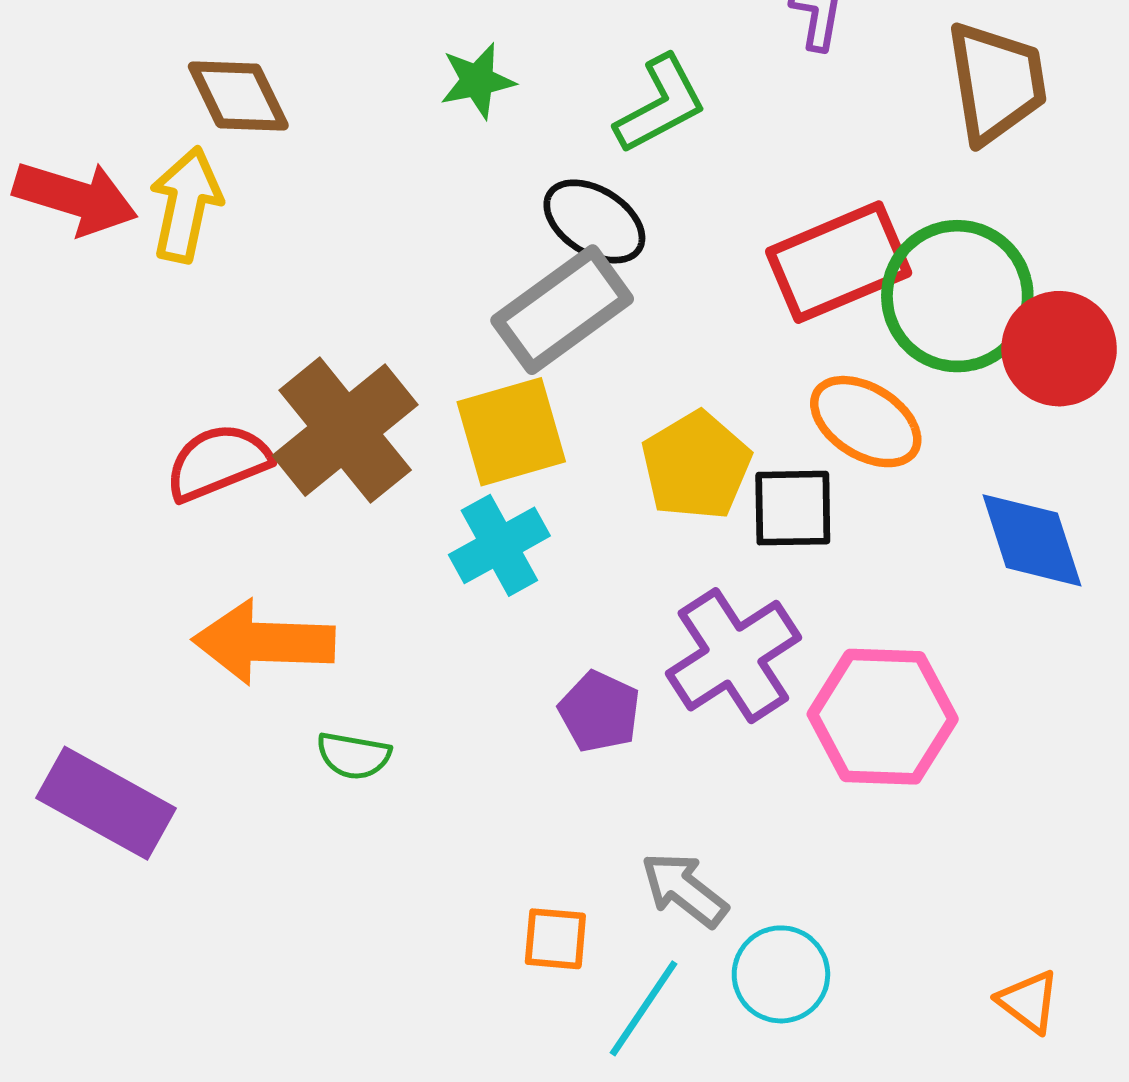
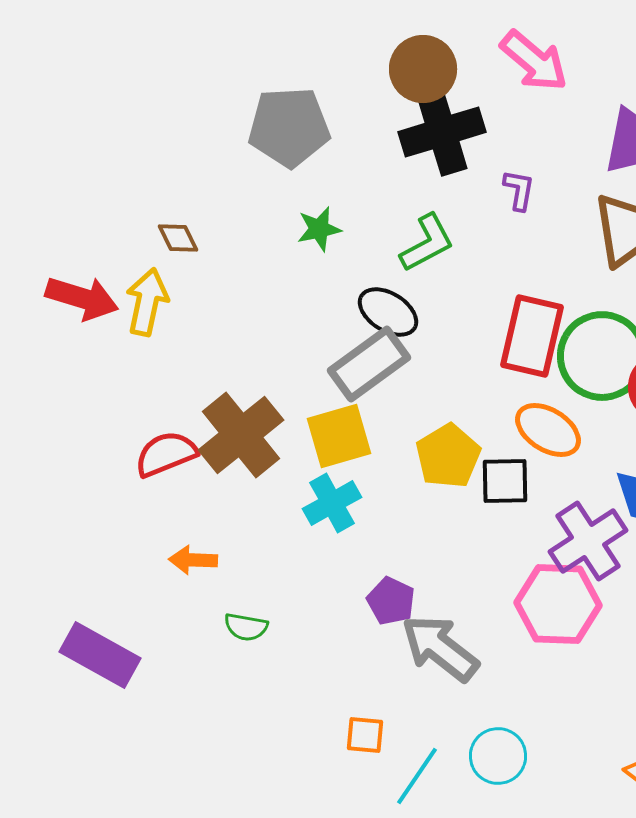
brown diamond: (238, 96) -> (178, 238), size x0.7
red rectangle: (839, 262) -> (532, 336), turned -54
orange arrow: (264, 642) -> (193, 560), size x0.6
purple cross: (733, 656) -> (588, 541), moved
gray arrow: (684, 890) -> (440, 648), moved, size x1.5

